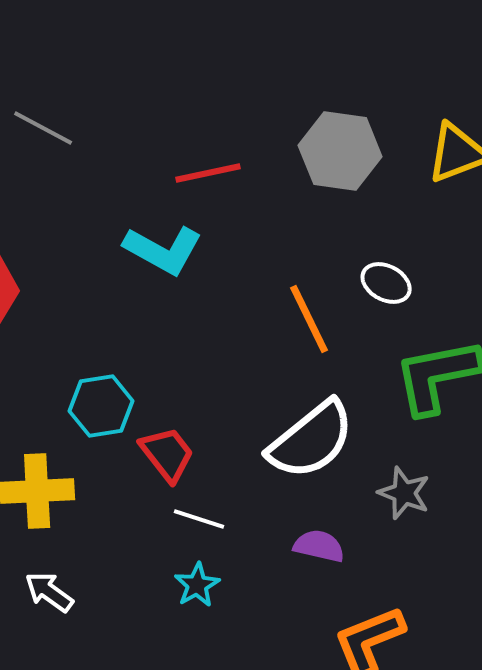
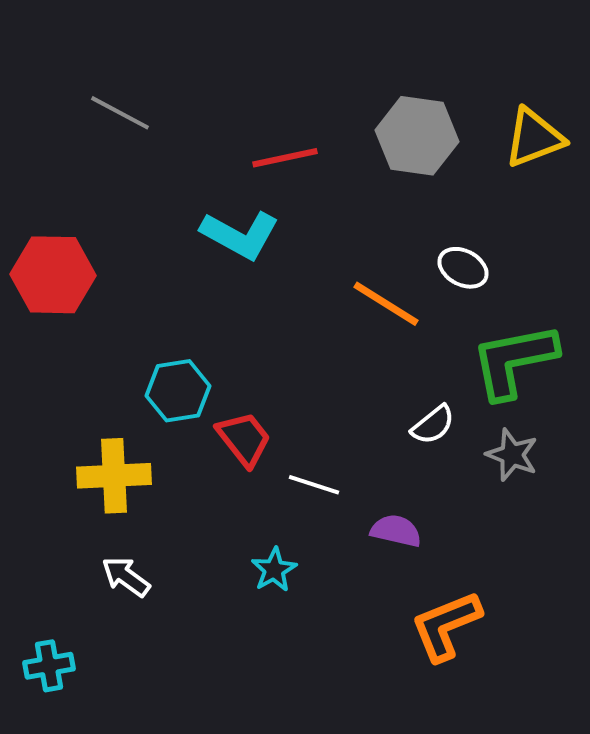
orange line: (309, 319) -> (386, 304), turned -32
white semicircle: (311, 440) -> (433, 425), moved, size x0.5
gray star: (404, 493) -> (512, 455), moved
white line: (199, 519) -> (314, 485), moved

